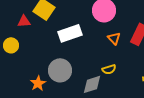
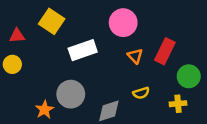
red triangle: (24, 21) -> (17, 36), moved
yellow semicircle: (109, 69) -> (141, 93), moved

